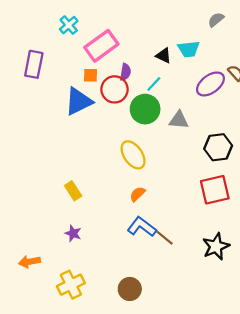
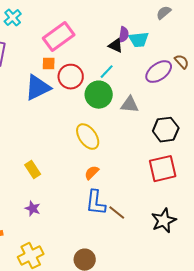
cyan cross: (69, 25) -> (13, 18), moved
purple semicircle: (125, 72) -> (124, 35), moved
blue L-shape: (142, 227) -> (96, 203), turned -120

